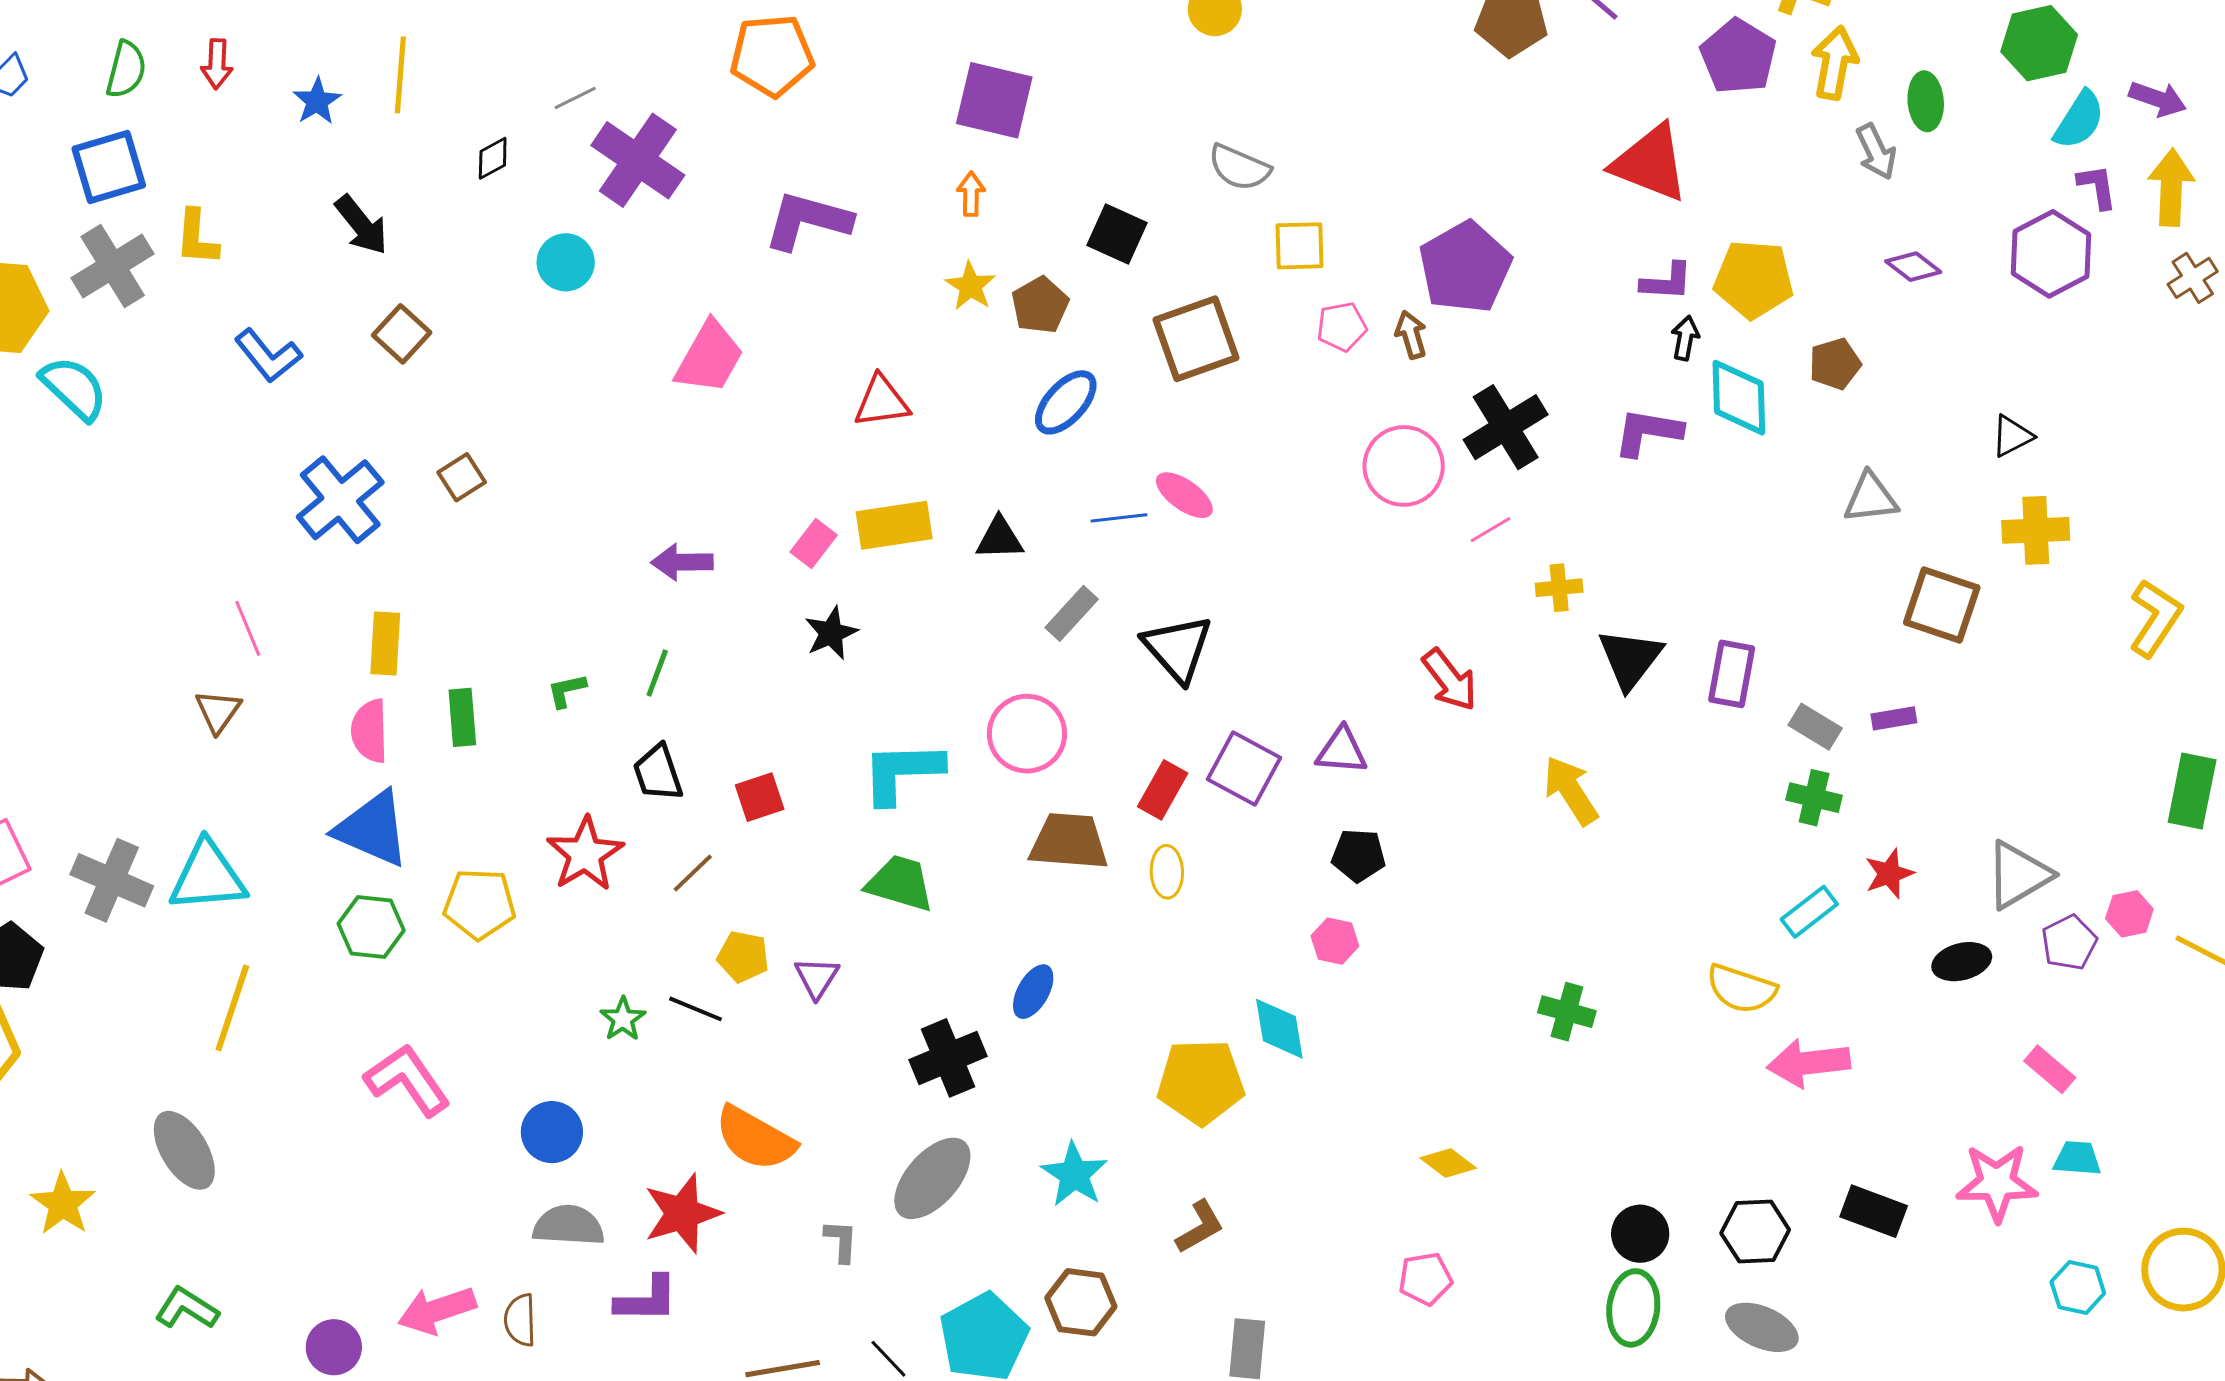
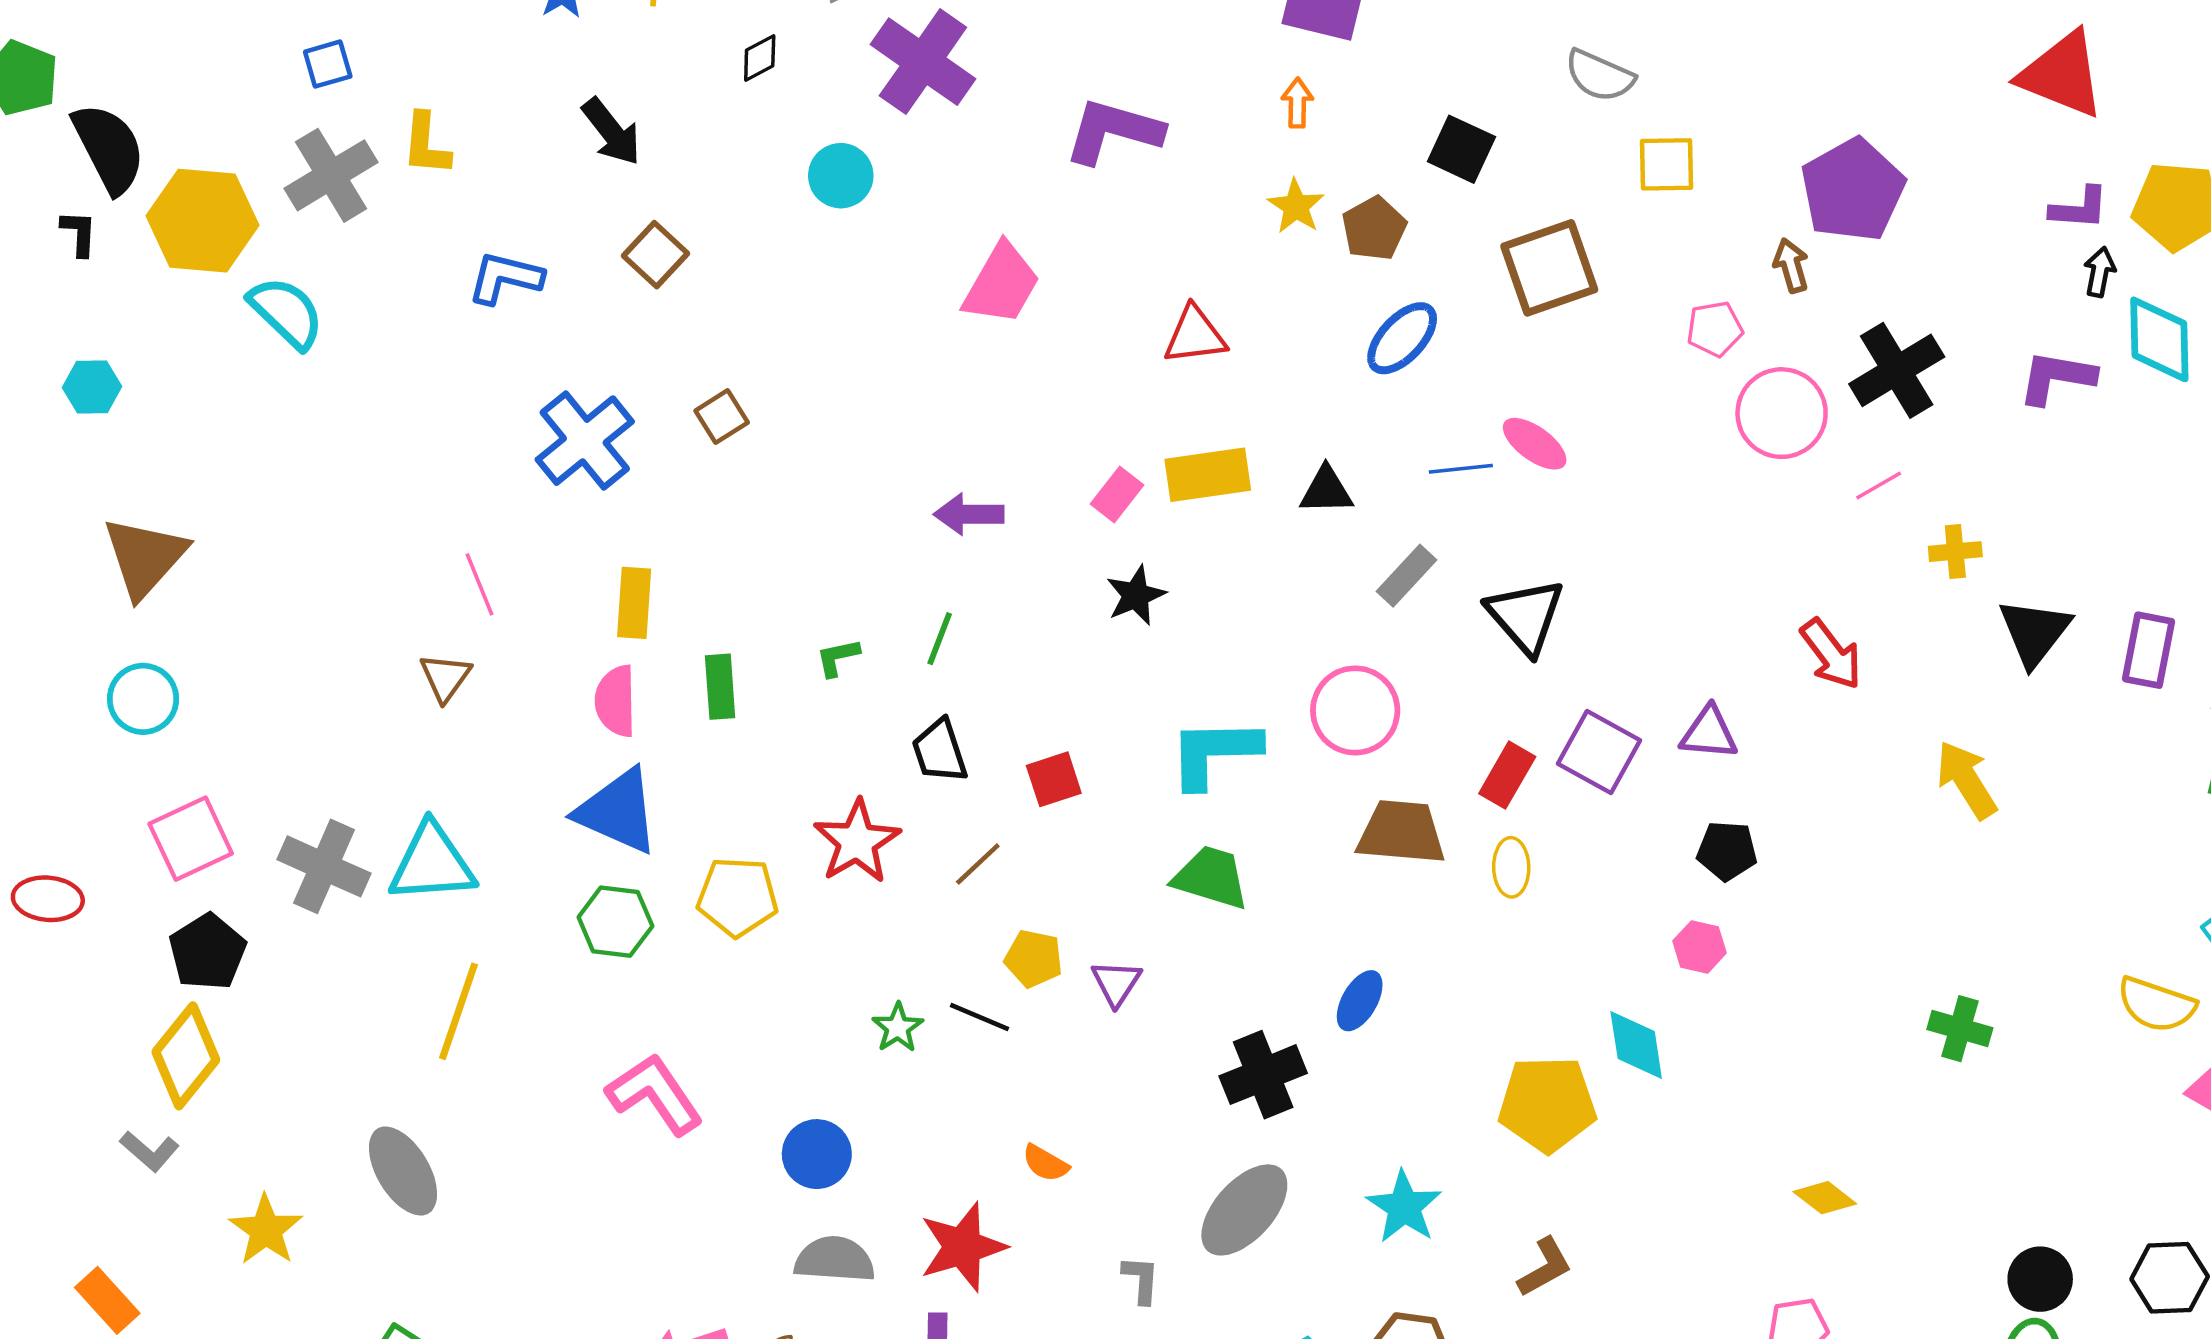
blue square: (109, 167) -> (328, 64), size x0.6
pink pentagon: (1342, 327) -> (1715, 329), moved
blue L-shape: (268, 356) -> (505, 278), turned 142
orange semicircle: (755, 1138) -> (1045, 1163), size x0.5

